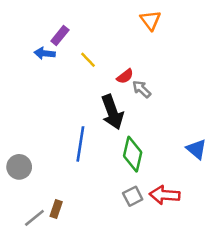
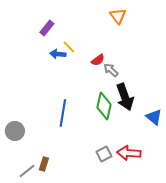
blue arrow: (45, 53) -> (58, 54), moved
black arrow: (112, 112) -> (125, 97), moved
green diamond: (133, 154) -> (104, 106), moved

